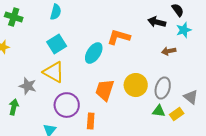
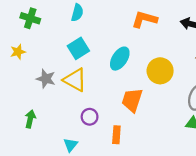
orange L-shape: (119, 37) -> (144, 19), moved
yellow circle: (136, 85) -> (160, 71), moved
gray star: (28, 86) -> (46, 79), moved
purple circle: (67, 105) -> (90, 117), size x0.6

